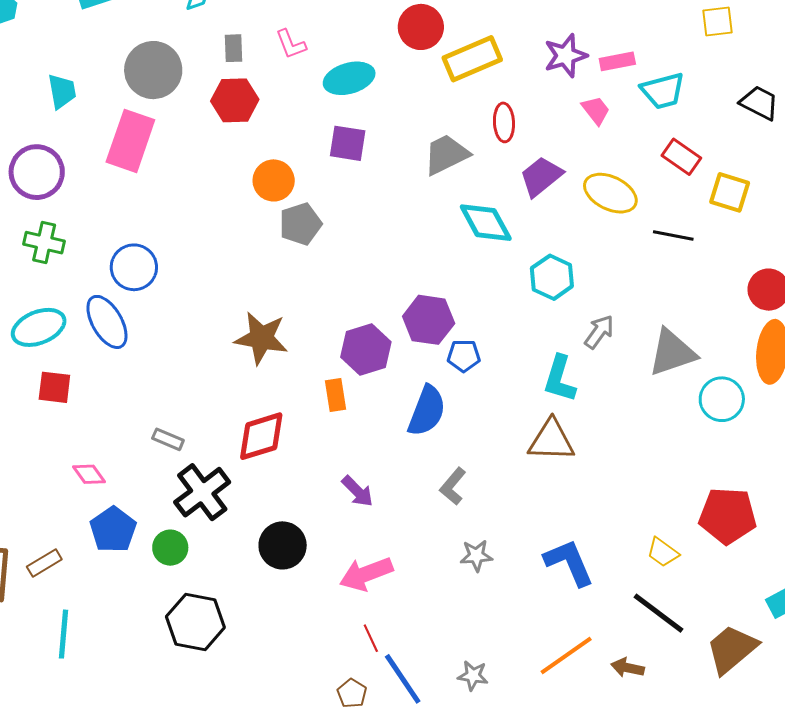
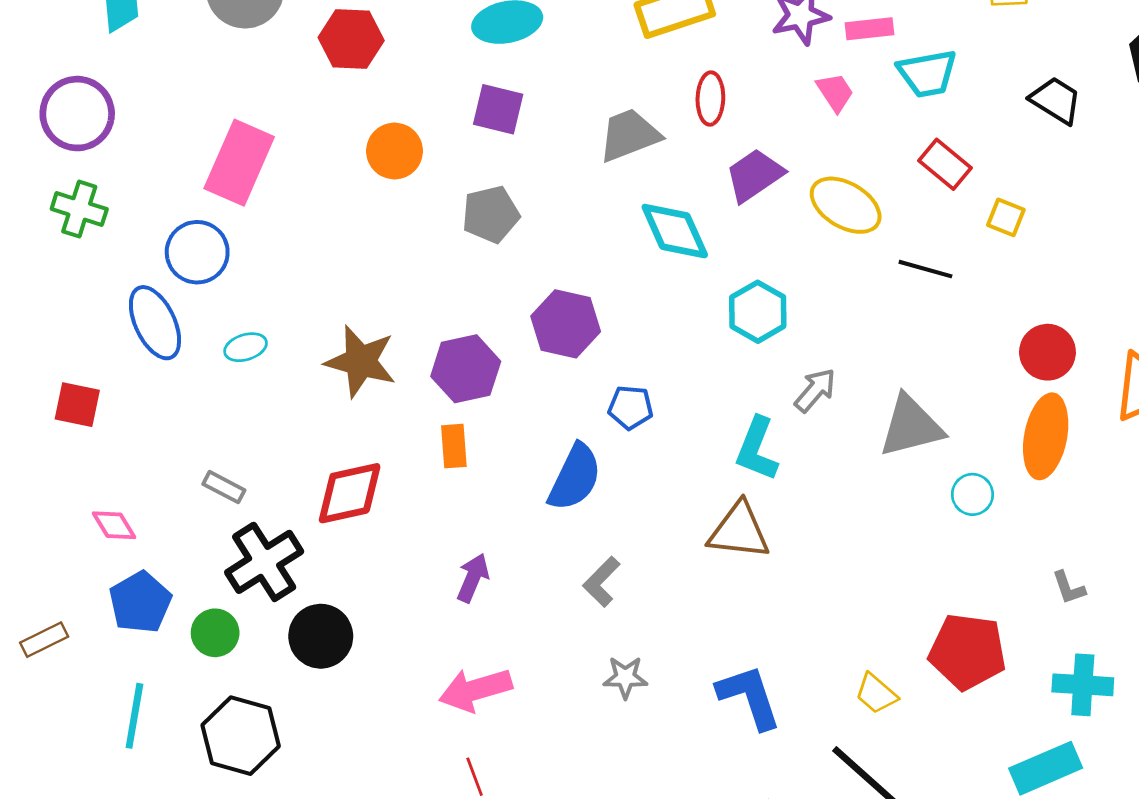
pink rectangle: (130, 141) -> (239, 163), moved
yellow square: (730, 192) -> (1006, 217), size x0.7
gray pentagon: (300, 224) -> (491, 214), moved
purple hexagon: (429, 320) -> (566, 324), moved
cyan ellipse: (39, 327) -> (246, 347), moved, size x0.6
purple hexagon: (366, 350) -> (466, 369), moved
cyan circle: (722, 399) -> (972, 494), size x0.7
purple arrow: (357, 491) -> (473, 578), turned -117
black circle: (283, 545) -> (321, 636), moved
cyan line: (64, 634) -> (134, 716), moved

